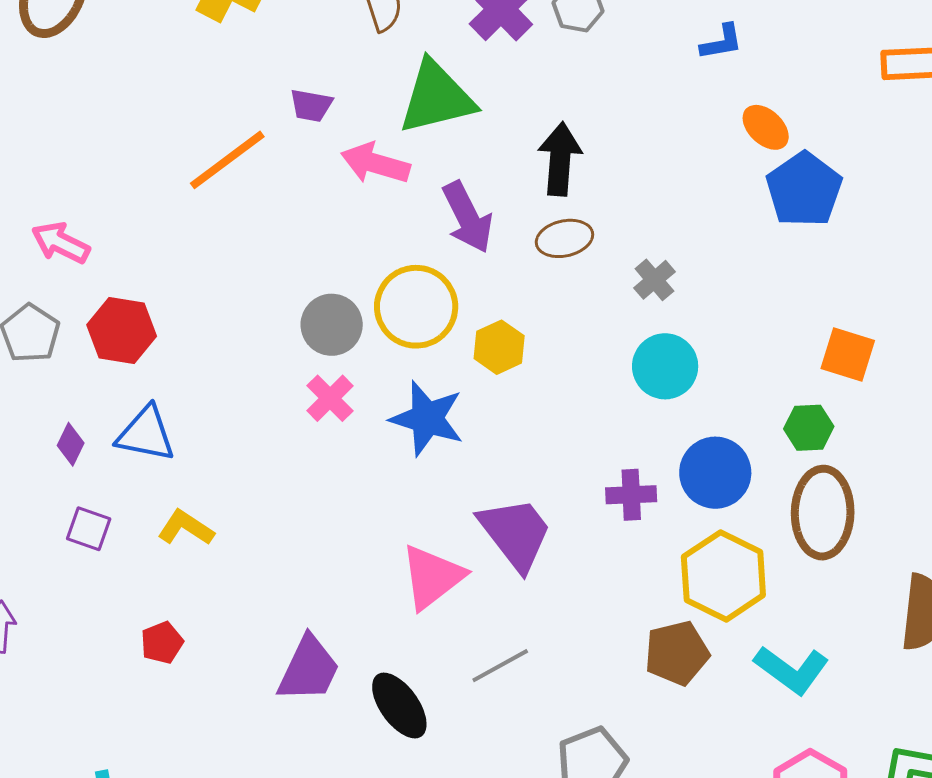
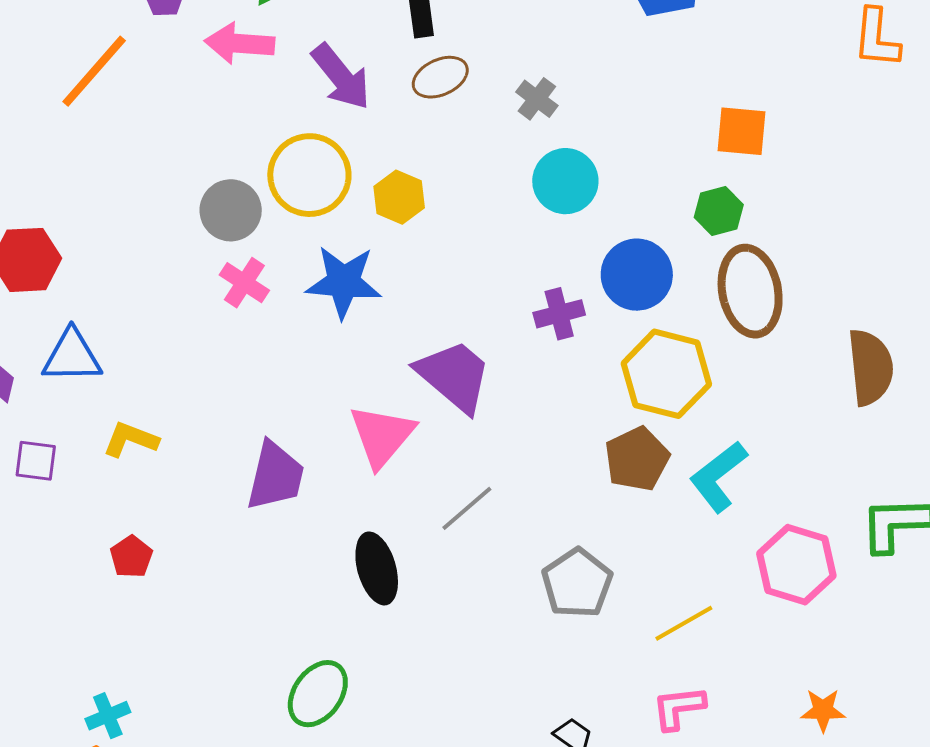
purple trapezoid: (309, 669) -> (275, 476), moved
cyan L-shape: (792, 670) -> (718, 477), moved, turned 118
black ellipse: (399, 705) -> (377, 568), turned 32

